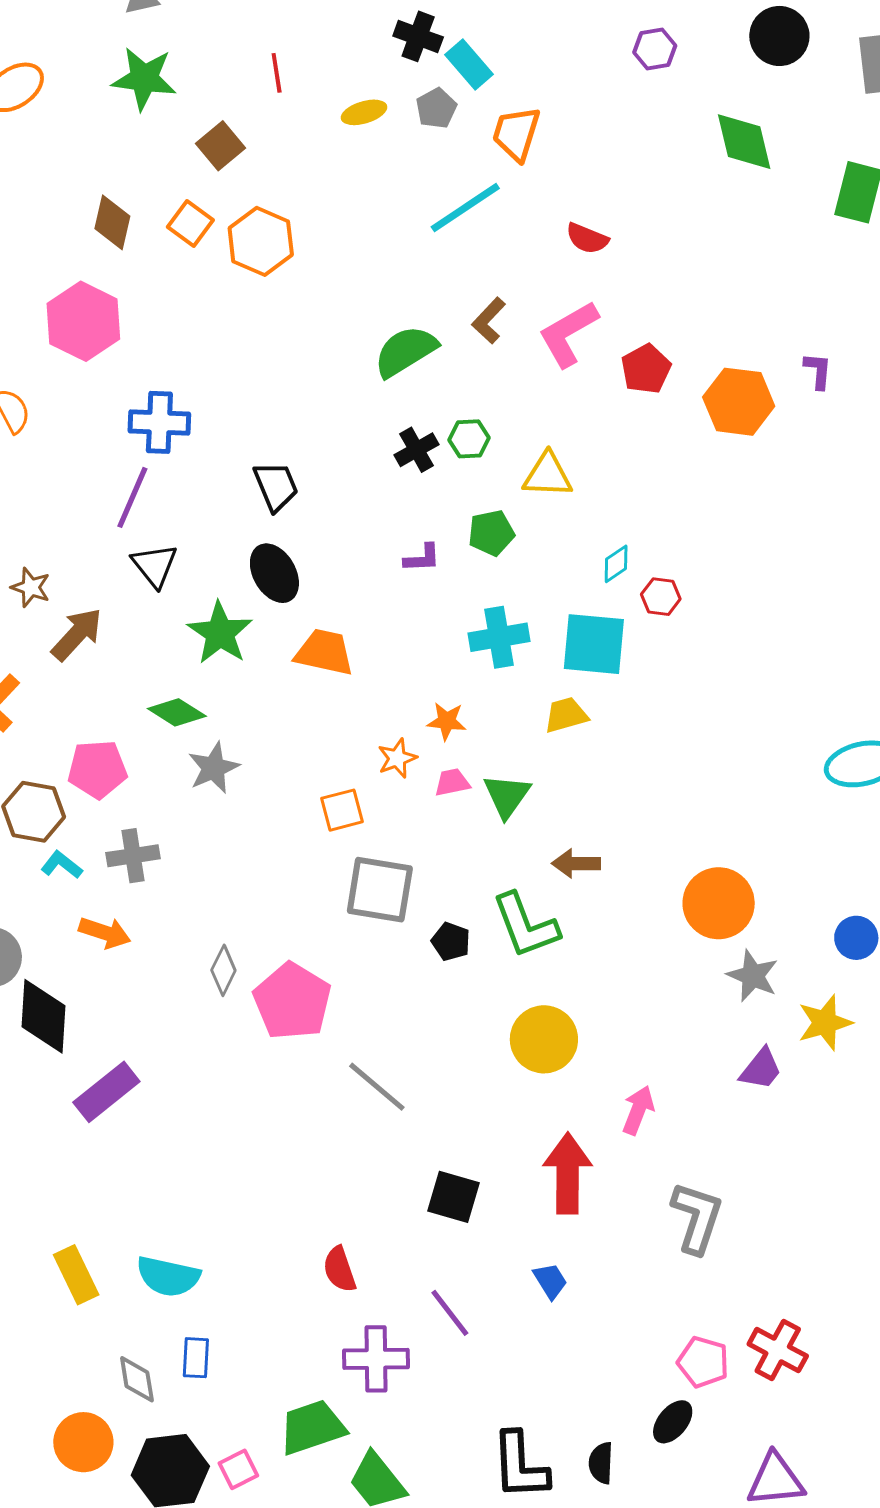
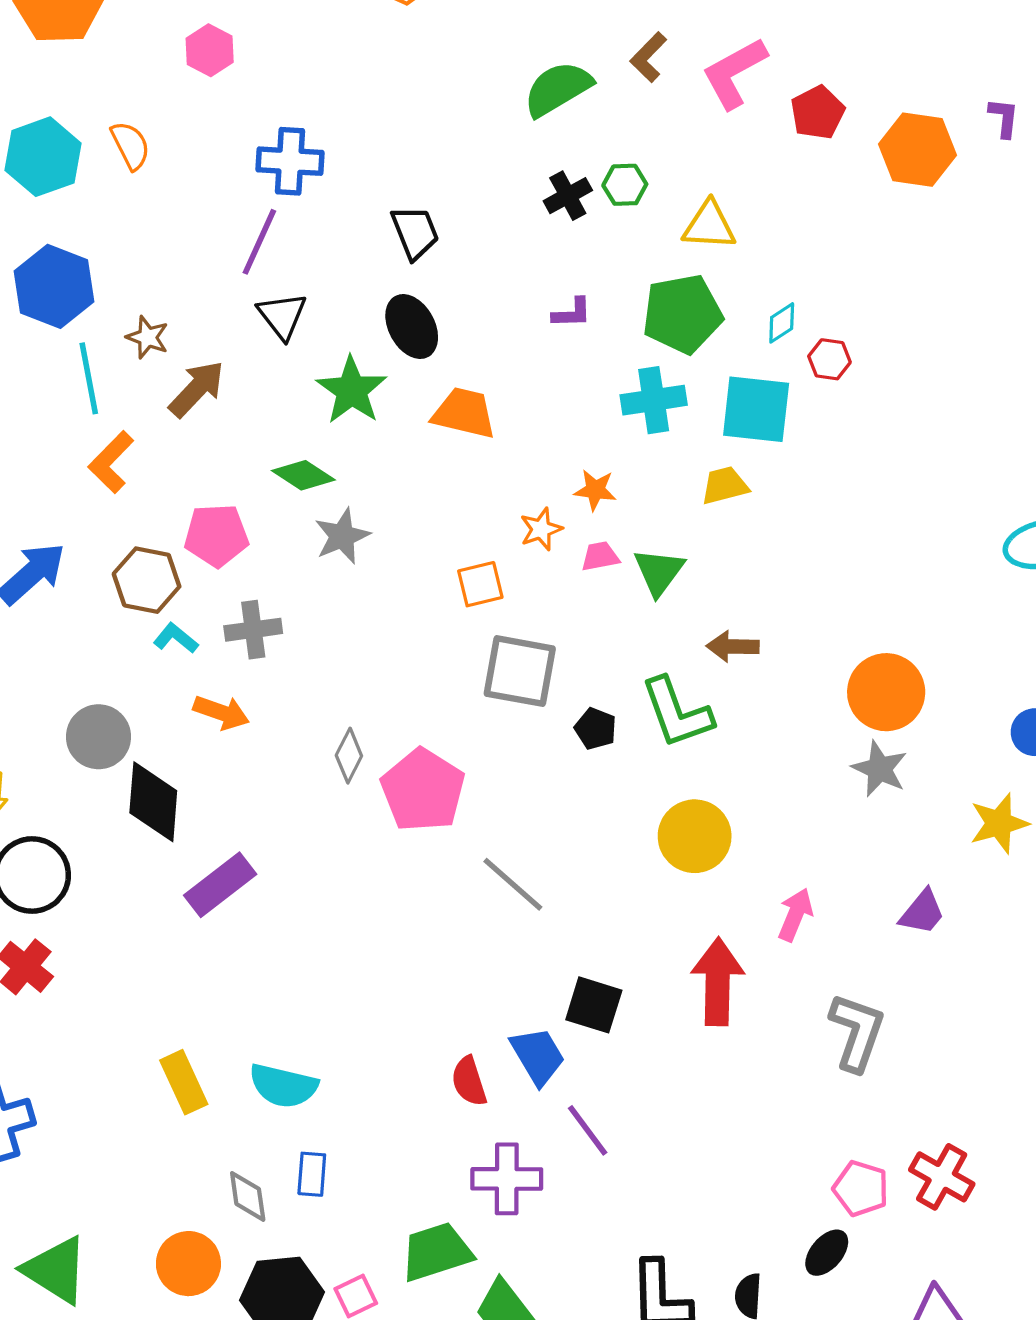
pink hexagon: (83, 321) -> (210, 50), size x0.6
green pentagon: (491, 533) -> (682, 314), moved, size x1.6
gray star: (753, 976) -> (880, 769), moved
purple trapezoid: (761, 1069) -> (922, 912), moved
blue trapezoid: (550, 1281) -> (538, 1056), moved, size x1.5

